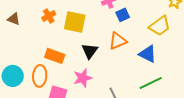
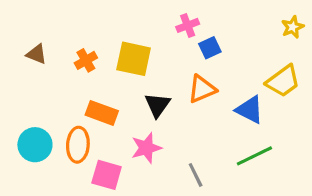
orange cross: (49, 16) -> (86, 60), moved
yellow trapezoid: (160, 26) -> (283, 81), moved

